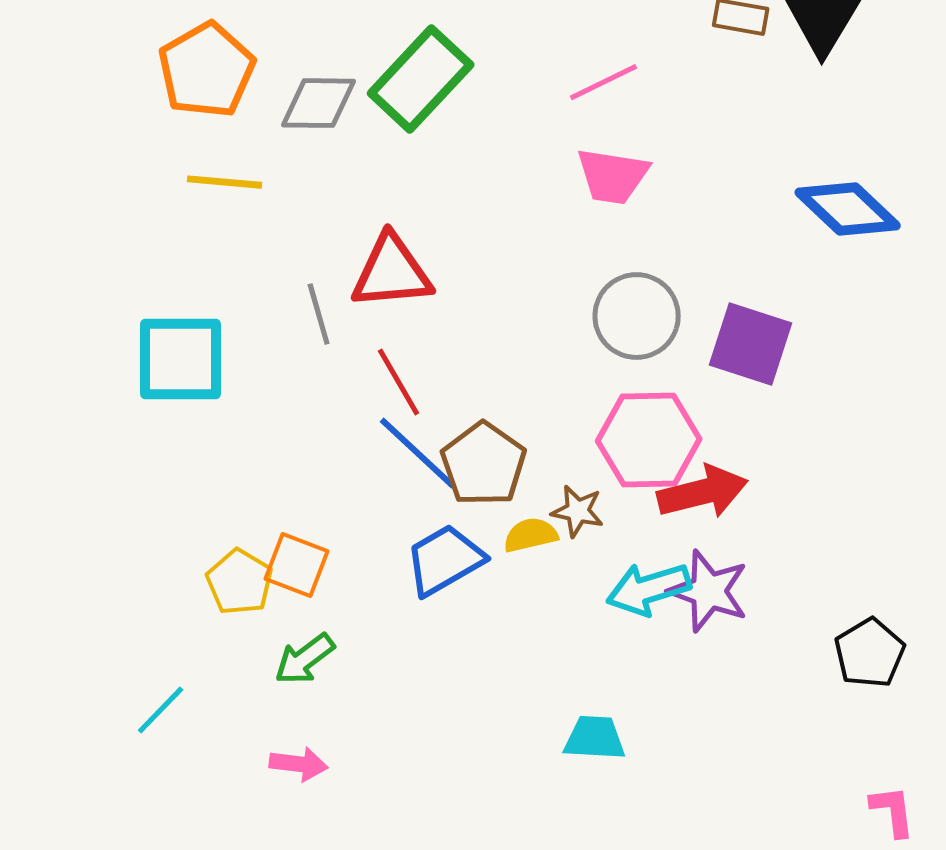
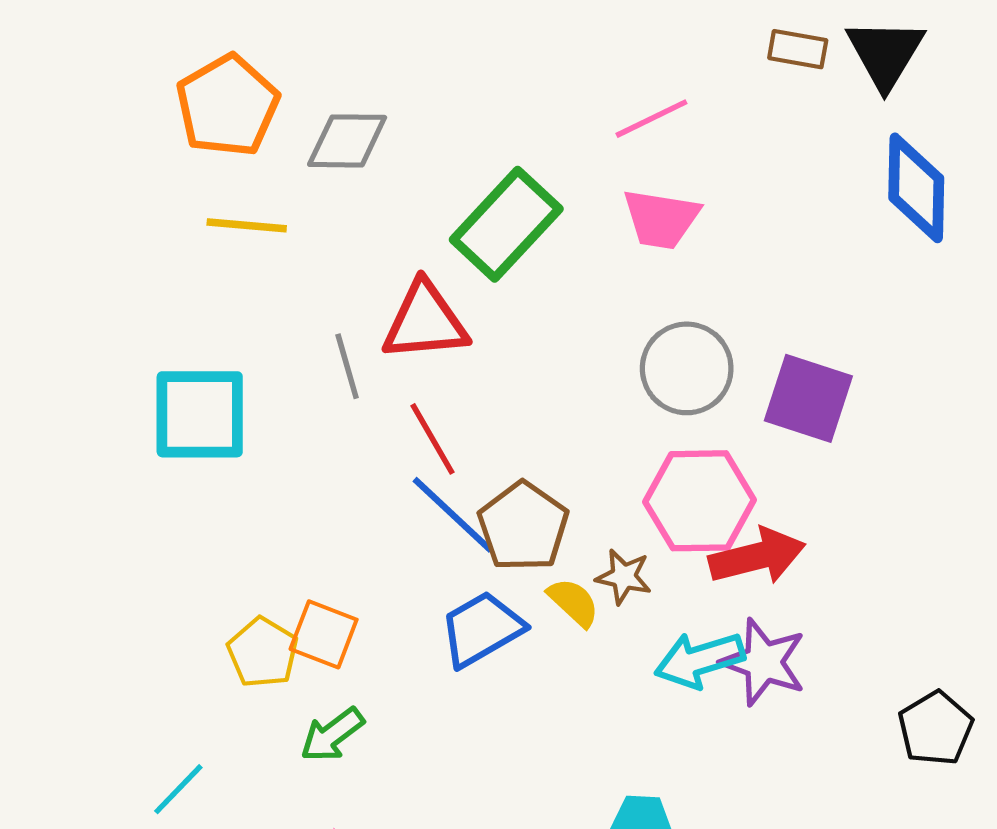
green rectangle: (421, 79) -> (506, 224), moved
blue diamond: (848, 209) -> (916, 188), moved, turned 48
yellow semicircle: (531, 535) -> (573, 602), turned 56

